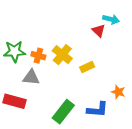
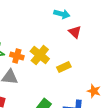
cyan arrow: (111, 19) -> (62, 14), moved

